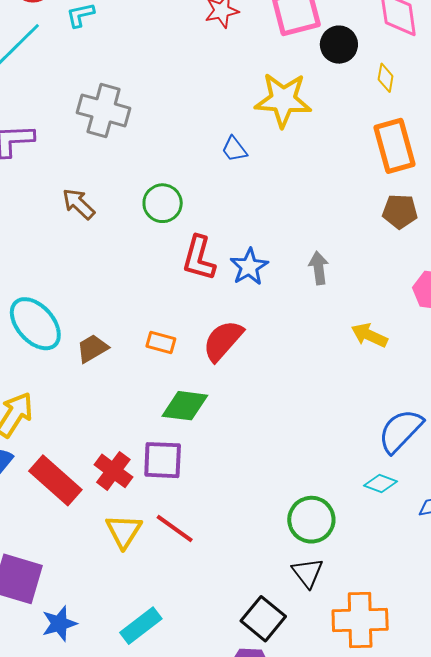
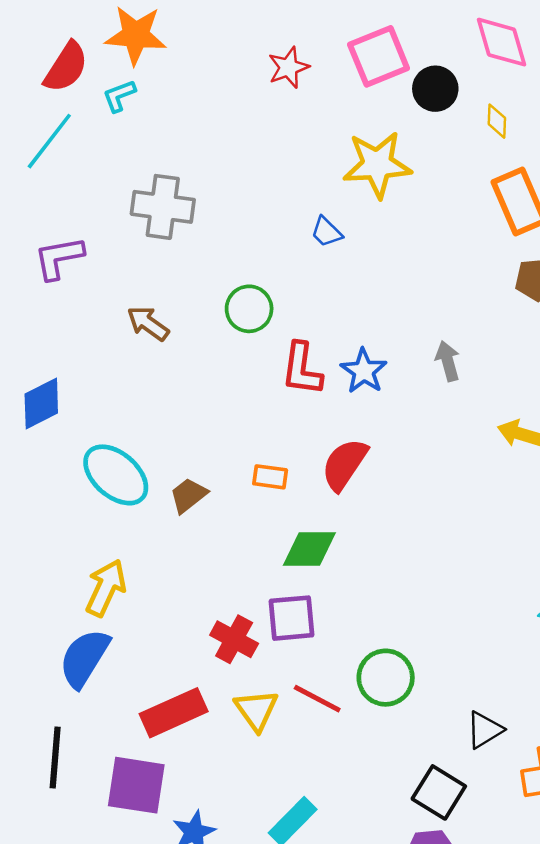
red rectangle: (55, 480) -> (174, 713), moved, turned -58
green circle: (311, 520) -> (386, 678), moved
black triangle: (308, 573) -> (485, 730), turned 44

